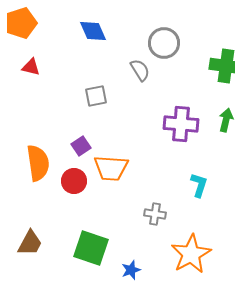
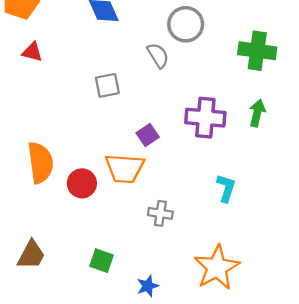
purple square: (81, 146) -> (148, 135), moved
gray cross: (155, 214) -> (160, 213), moved
green square: (91, 248) -> (102, 261), size x0.6

